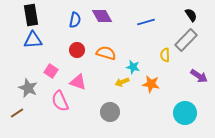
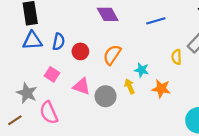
blue semicircle: (75, 20) -> (59, 42), moved
orange semicircle: (106, 53) -> (112, 55), turned -72
yellow arrow: (122, 82) -> (130, 86), turned 88
pink semicircle: (60, 101) -> (49, 113), moved
gray circle: (110, 112) -> (106, 96), moved

